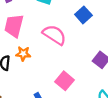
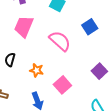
orange star: (23, 54) -> (37, 70), moved

